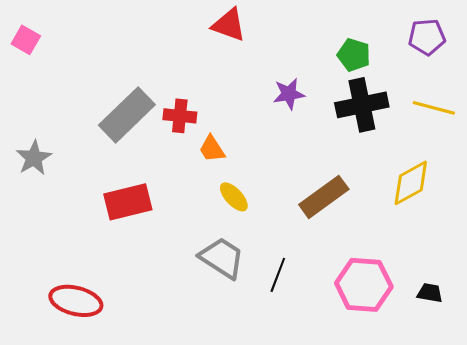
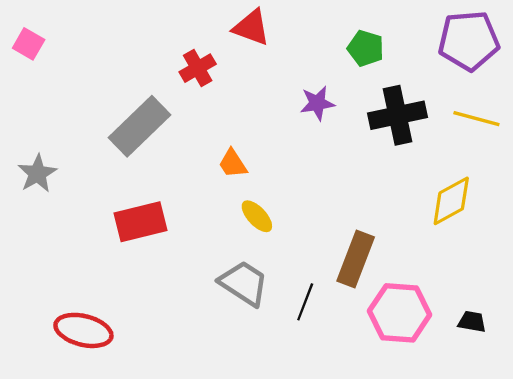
purple pentagon: (427, 37) -> (469, 41), size x1.5
green pentagon: (354, 55) -> (366, 48), moved
red cross: (180, 116) -> (198, 68), moved, turned -36
brown rectangle: (324, 197) -> (356, 259), moved, turned -33

